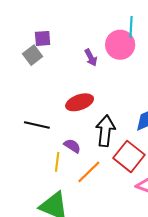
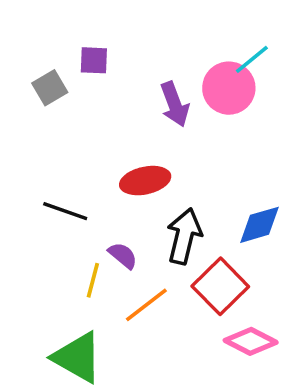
cyan line: (131, 27) -> (252, 59), turned 40
gray square: (33, 55) -> (50, 88), moved
purple arrow: (91, 58) -> (175, 104), size x1.4

